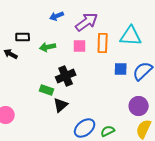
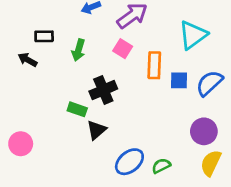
cyan triangle: (131, 36) -> (193, 35), turned -40
orange rectangle: (103, 43) -> (154, 65), moved
pink square: (80, 46) -> (123, 49), turned 32
green arrow: (48, 47) -> (79, 50), turned -63

